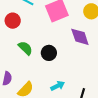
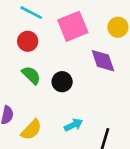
red circle: (13, 21) -> (28, 41), moved

